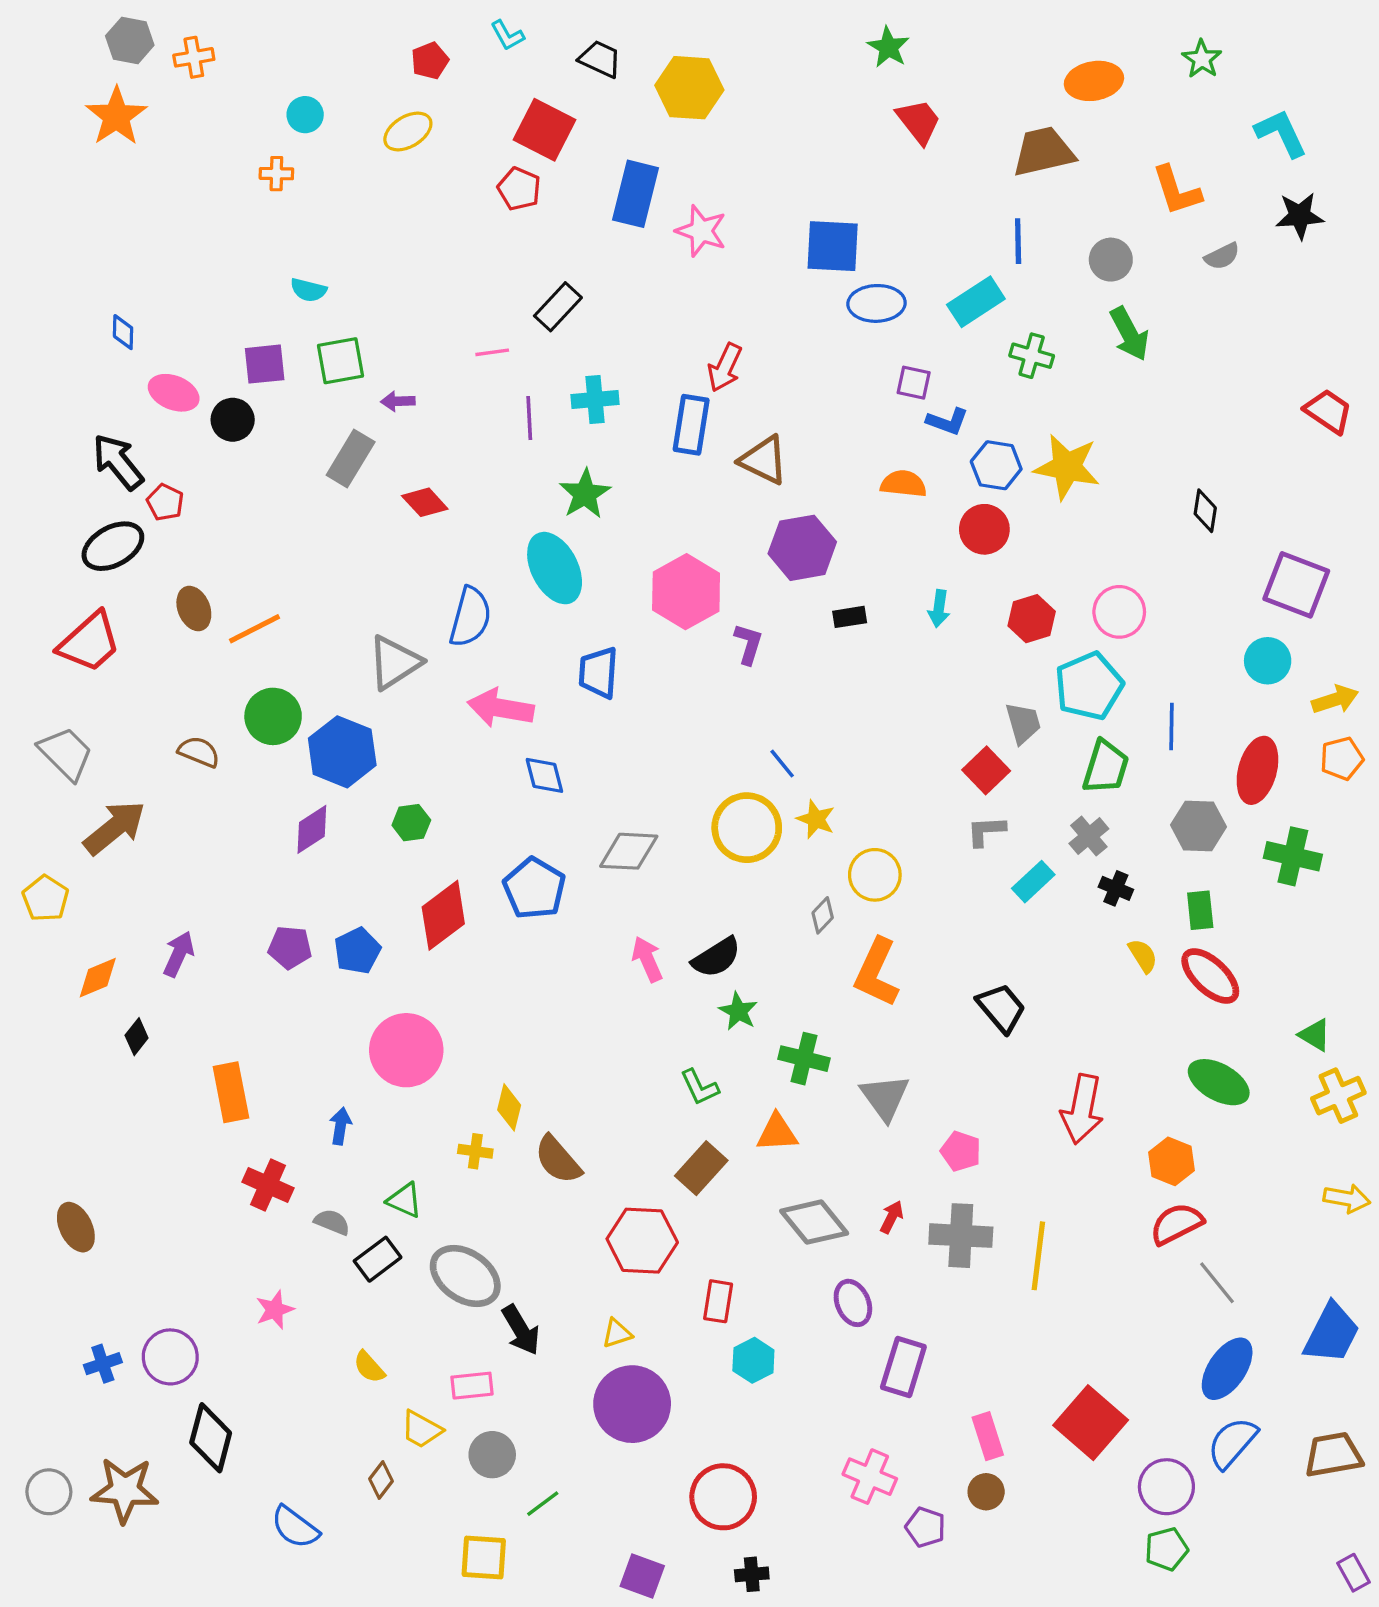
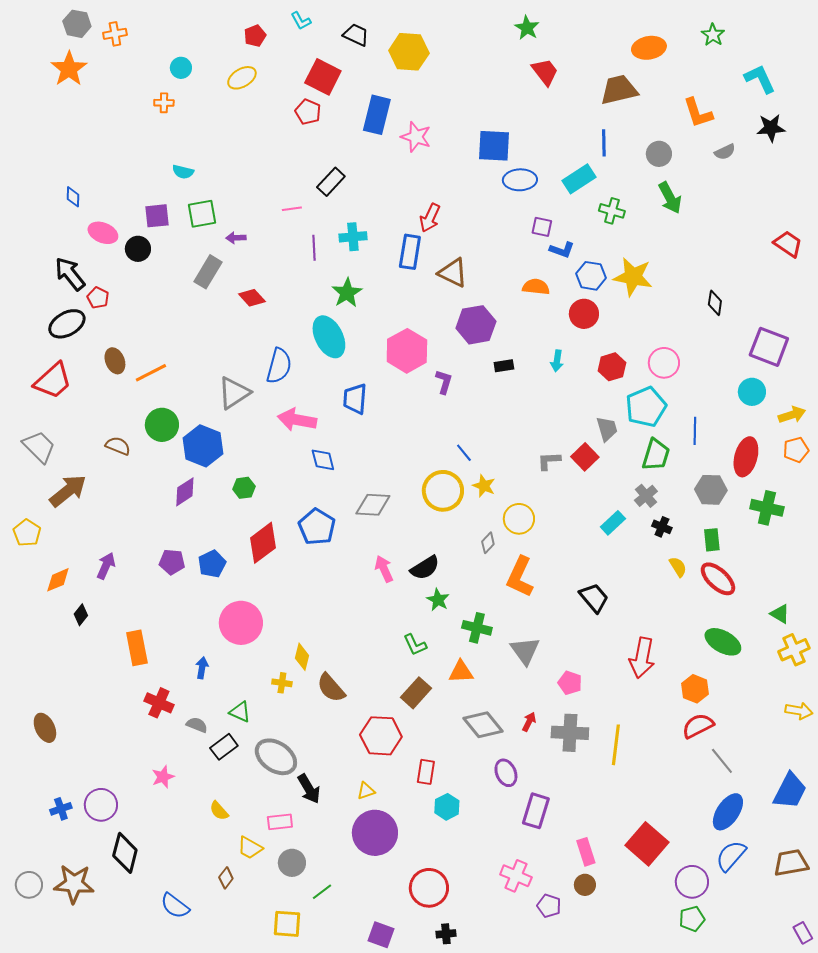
gray L-shape: (986, 831) -> (549, 461), moved

